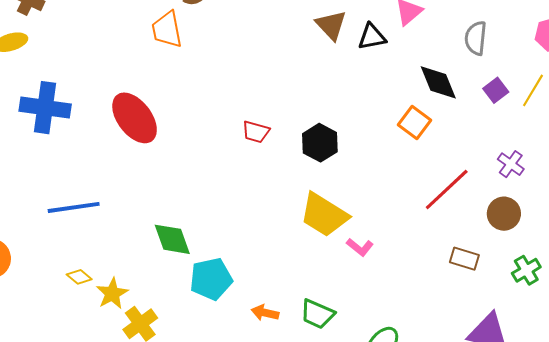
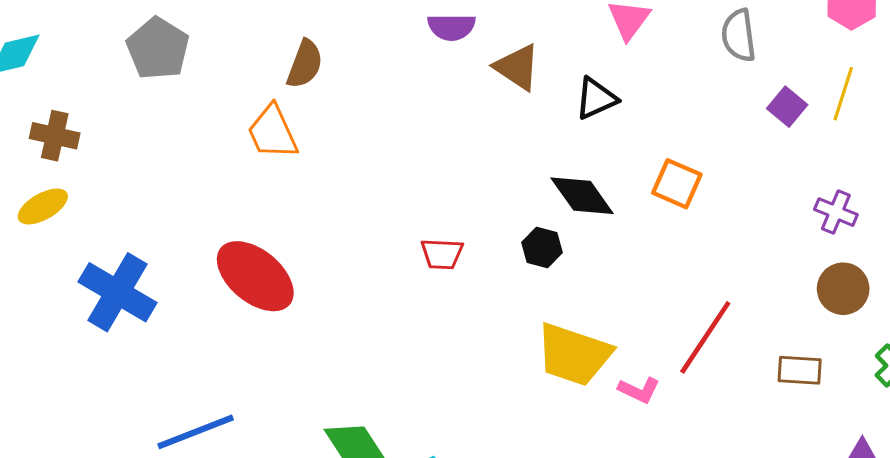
black triangle: (372, 37) -> (596, 98), moved
black diamond: (438, 82) -> (582, 196), moved
blue cross: (45, 108) -> (117, 292), turned 36
black hexagon: (320, 143) -> (542, 248), size x0.7
red line: (447, 190) -> (705, 337), moved

